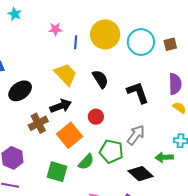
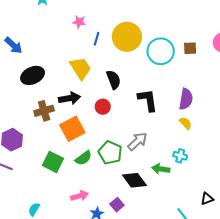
brown square: (170, 44) -> (190, 48), moved
red circle: (96, 117) -> (103, 107), moved

